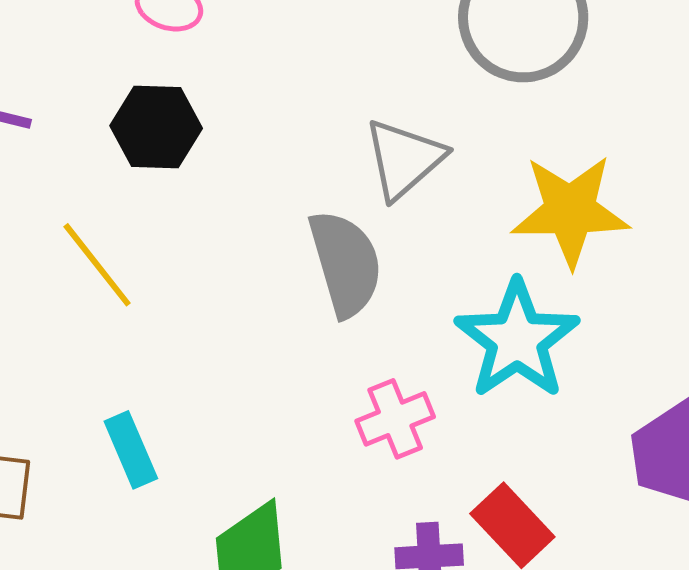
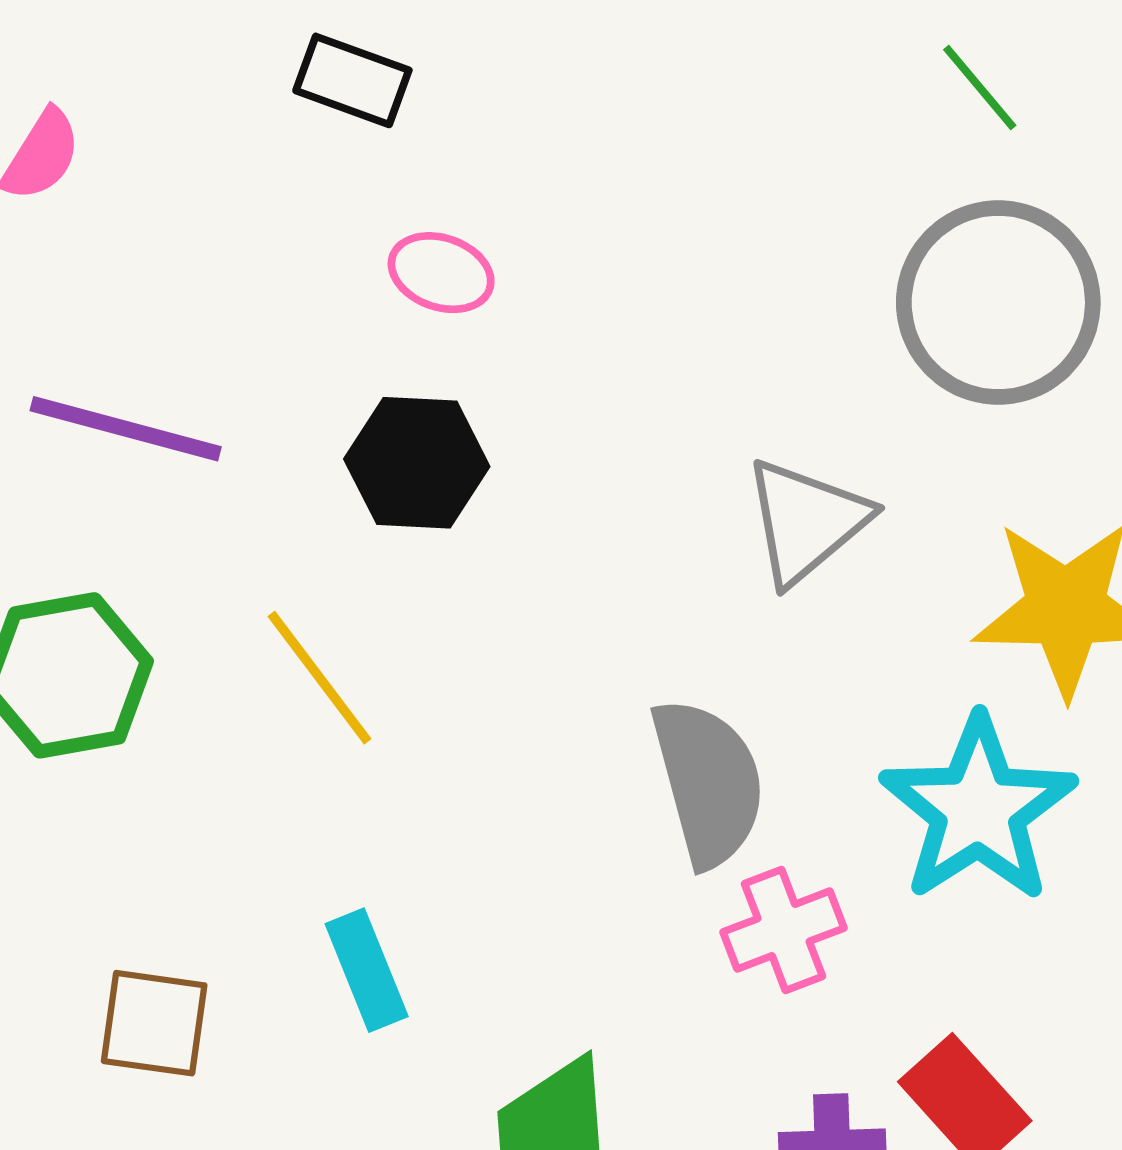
gray semicircle: (345, 263) -> (708, 782), moved

